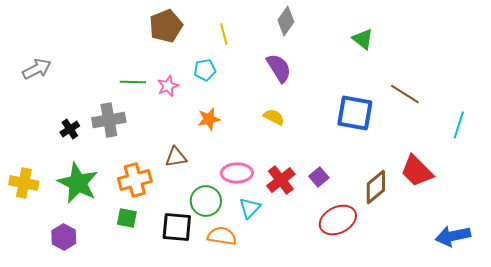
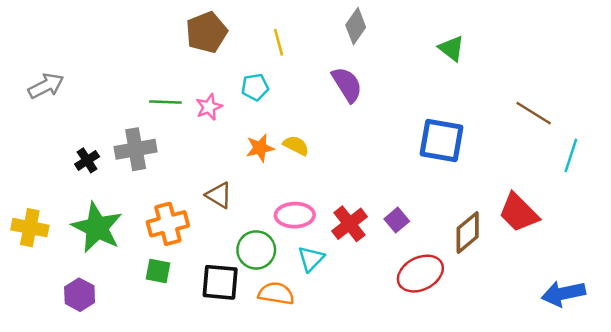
brown line: (405, 94) -> (534, 113), moved
yellow semicircle: (274, 117) -> (296, 145), moved
brown triangle: (176, 157) -> (219, 195), turned 40

